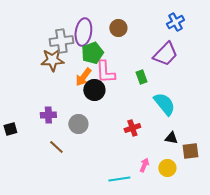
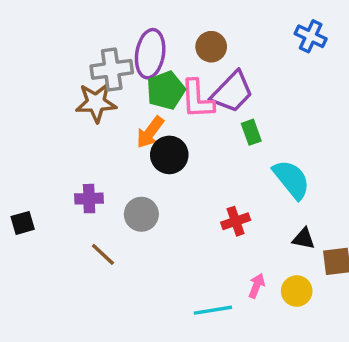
blue cross: (175, 22) -> (311, 36), turned -36
purple trapezoid: (165, 54) -> (232, 92), moved
pink L-shape: (105, 72) -> (197, 99), moved

